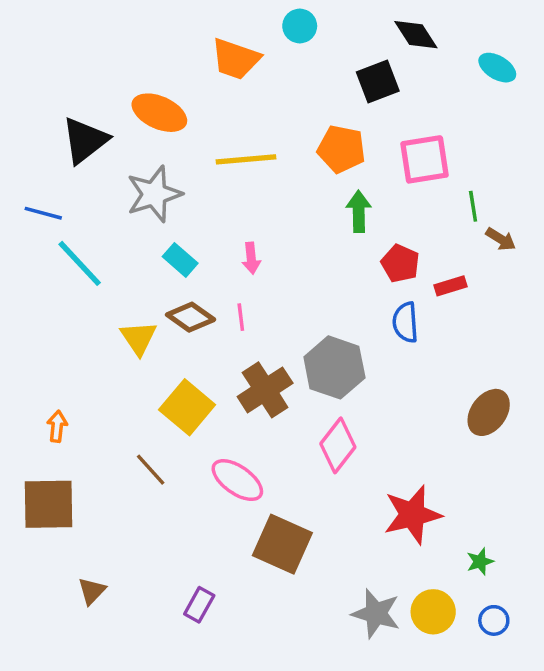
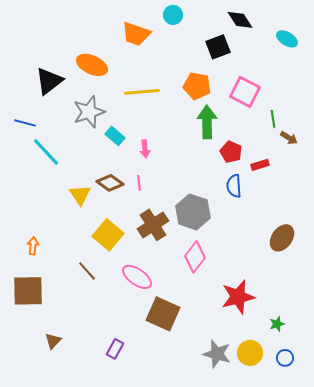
pink square: (425, 159) -> (245, 92), turned 36
green arrow: (359, 211) -> (207, 122), size x1.4
cyan rectangle: (180, 260) -> (115, 136), moved

